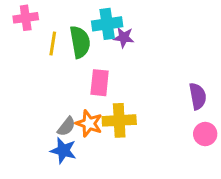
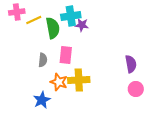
yellow line: (53, 43) -> (34, 20), moved, turned 56
gray semicircle: (66, 126) -> (43, 60), moved, turned -32
blue star: (63, 151) -> (42, 100), turned 30

